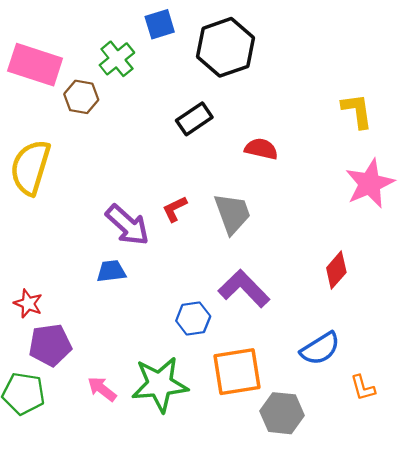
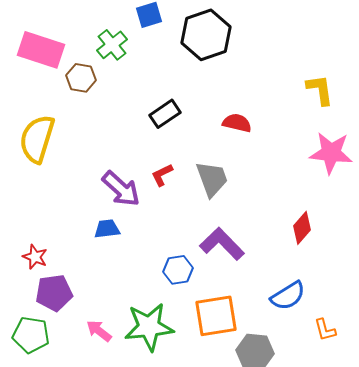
black rectangle: (194, 119) -> (165, 114), moved
pink star: (370, 183) -> (331, 153), turned 30

